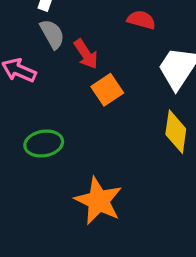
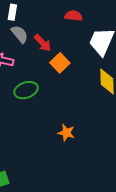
green ellipse: (44, 144) -> (26, 90), moved
orange star: (99, 201) -> (66, 133), size x0.6

